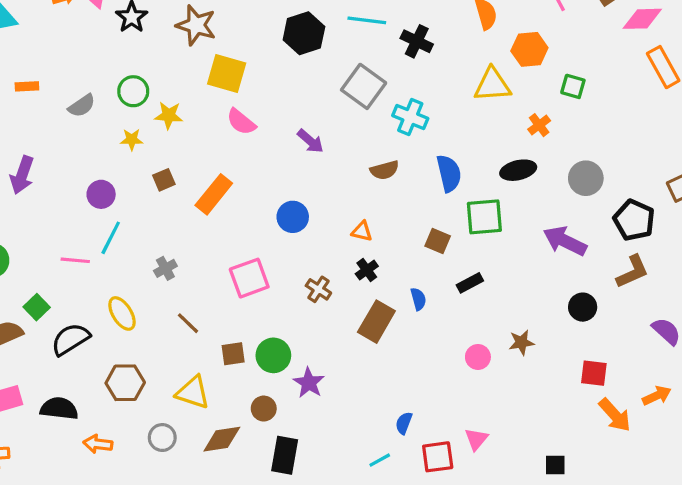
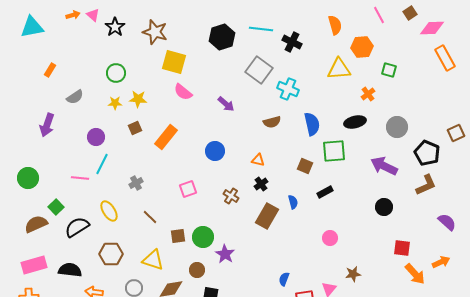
orange rectangle: (27, 86) -> (50, 70), turned -56
gray semicircle: (82, 106) -> (75, 97), moved
yellow star: (169, 115) -> (138, 99), moved
pink square: (249, 278) -> (188, 189), size x0.7
black circle: (583, 307) -> (384, 207), moved
brown star: (521, 342) -> (353, 274), moved

